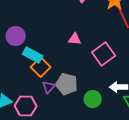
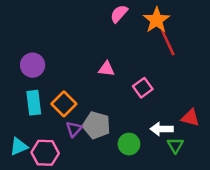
pink square: (104, 54) -> (143, 88), size x0.7
cyan rectangle: (33, 55) -> (34, 103), moved, turned 54

